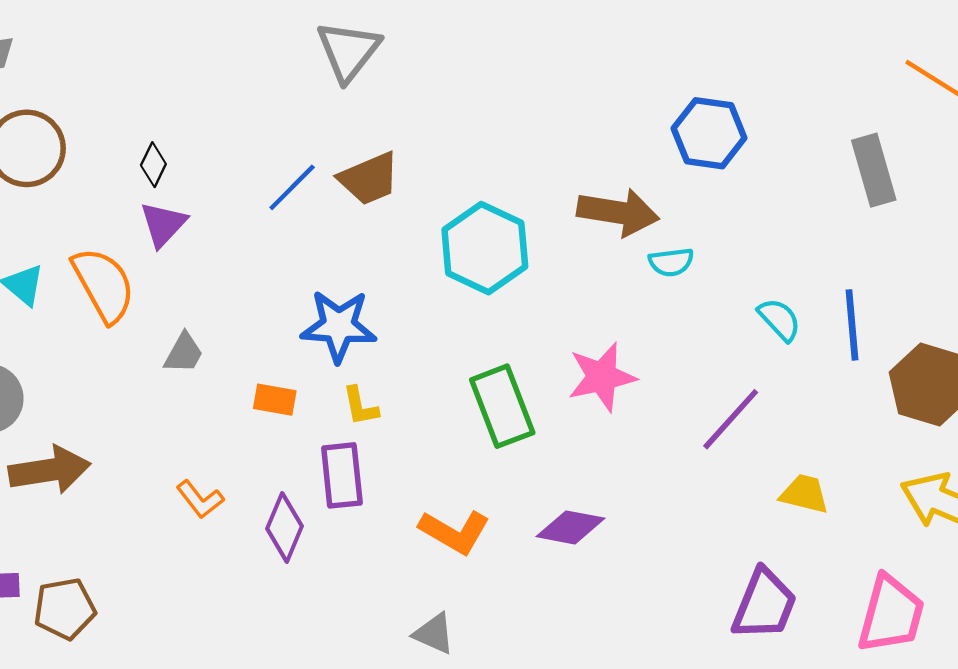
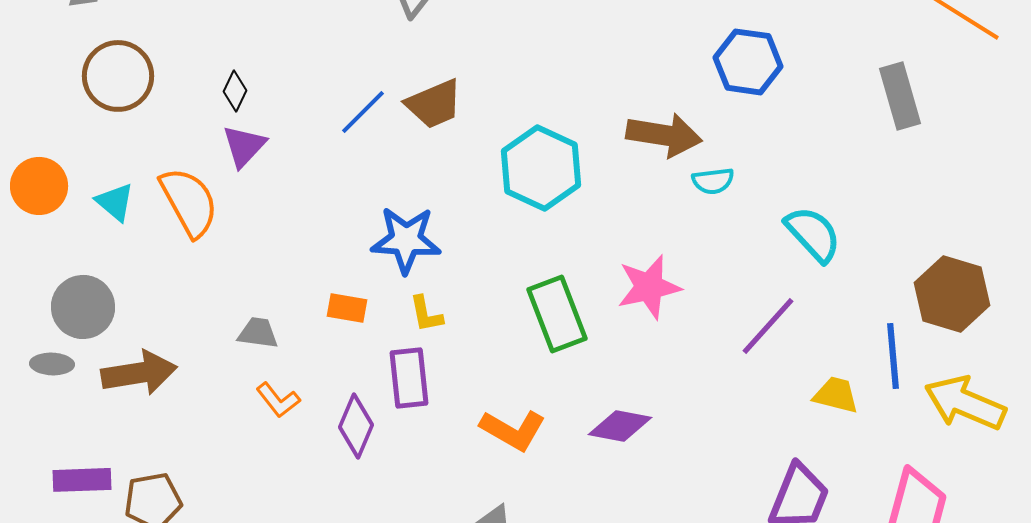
cyan semicircle: (779, 320) -> (813, 234), size x1.4
blue line: (852, 325) -> (893, 356), moved
gray trapezoid: (184, 353) -> (258, 333), moved, turned -111

